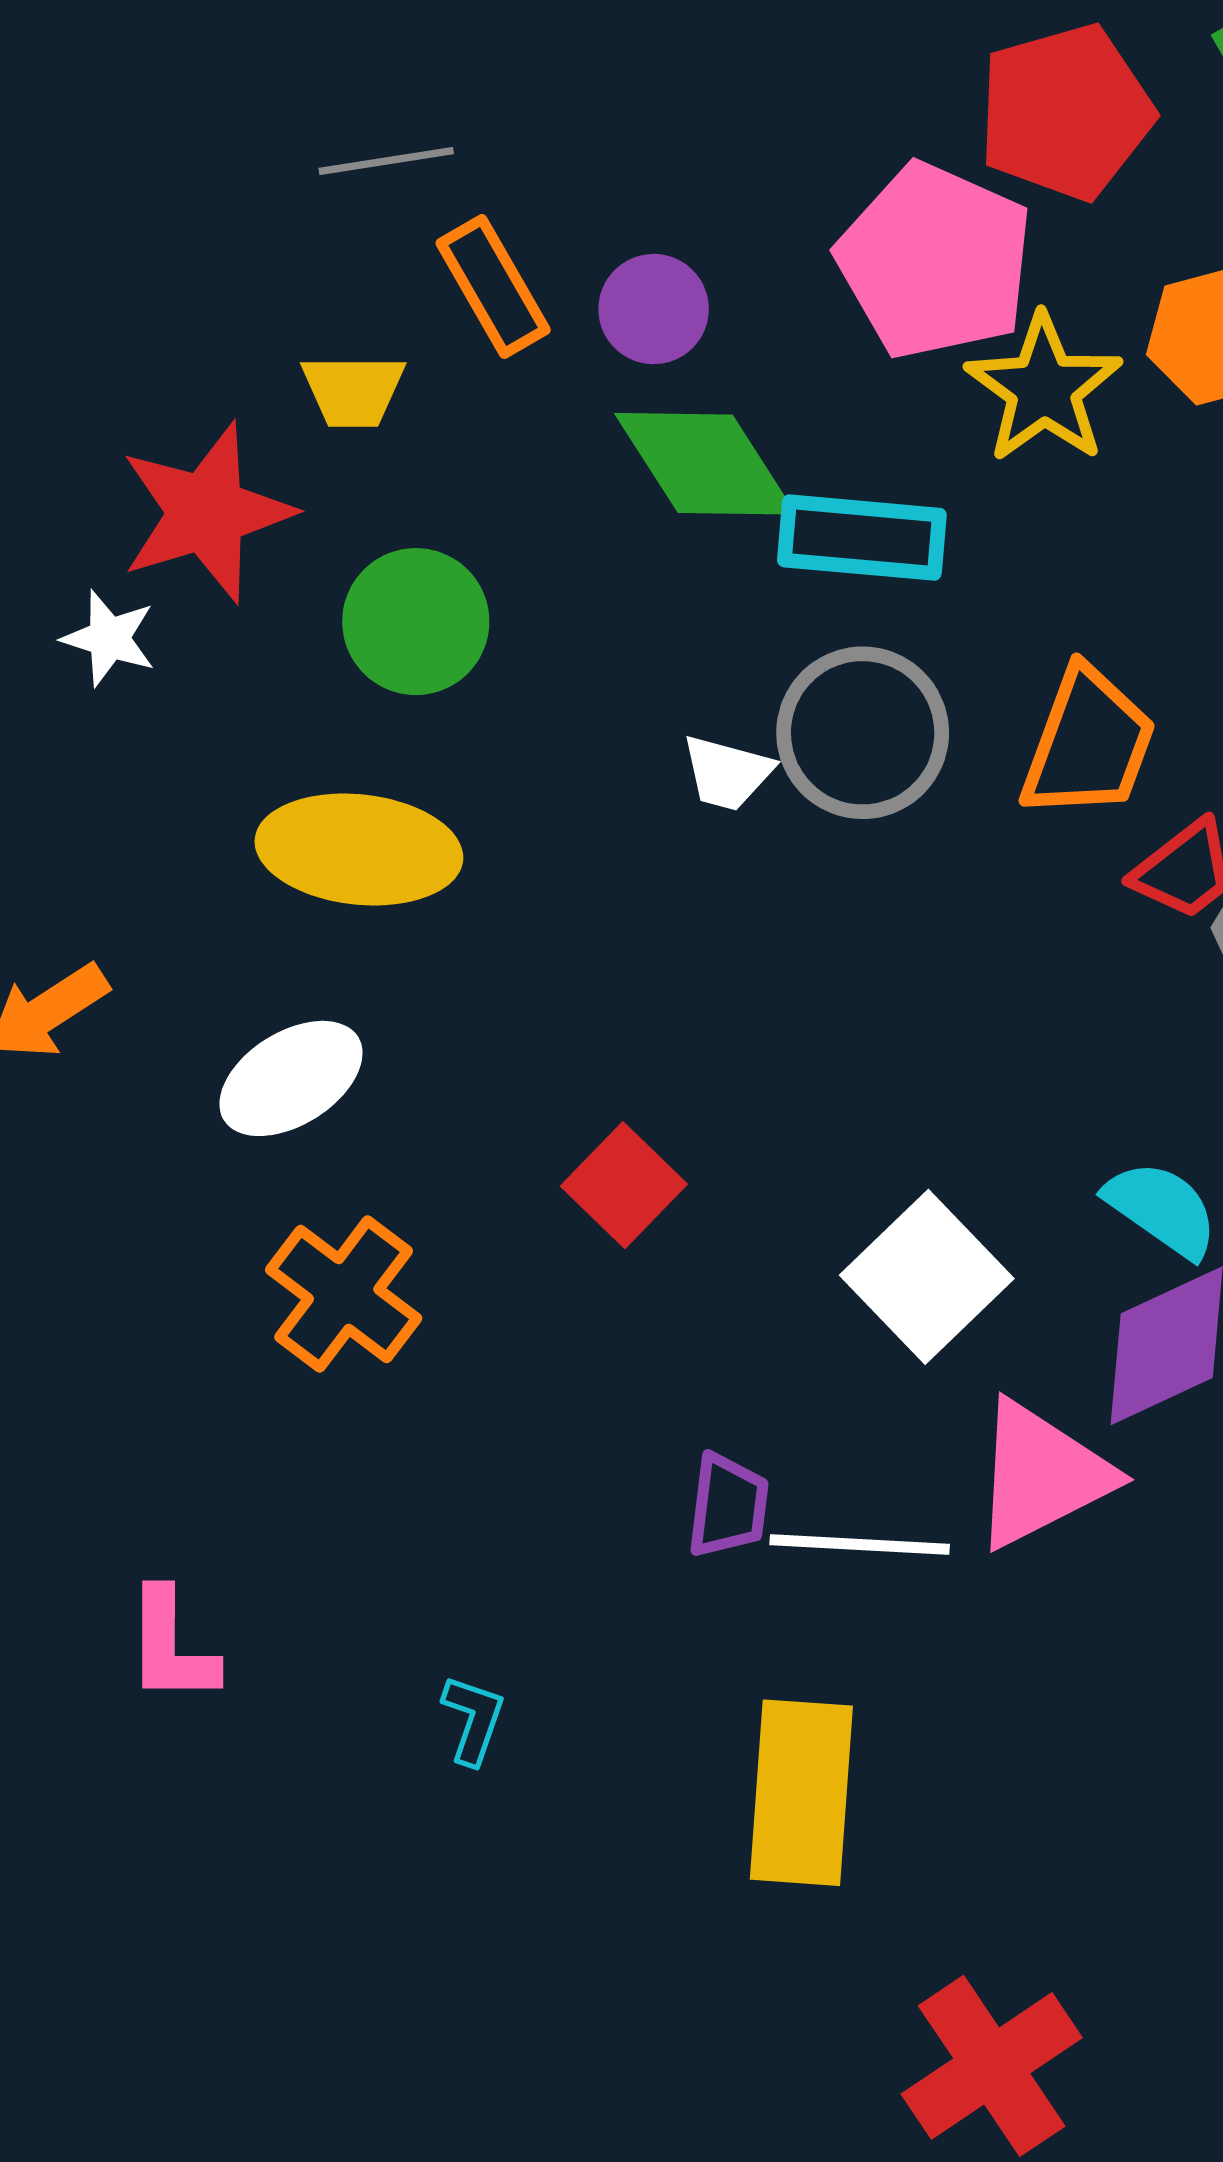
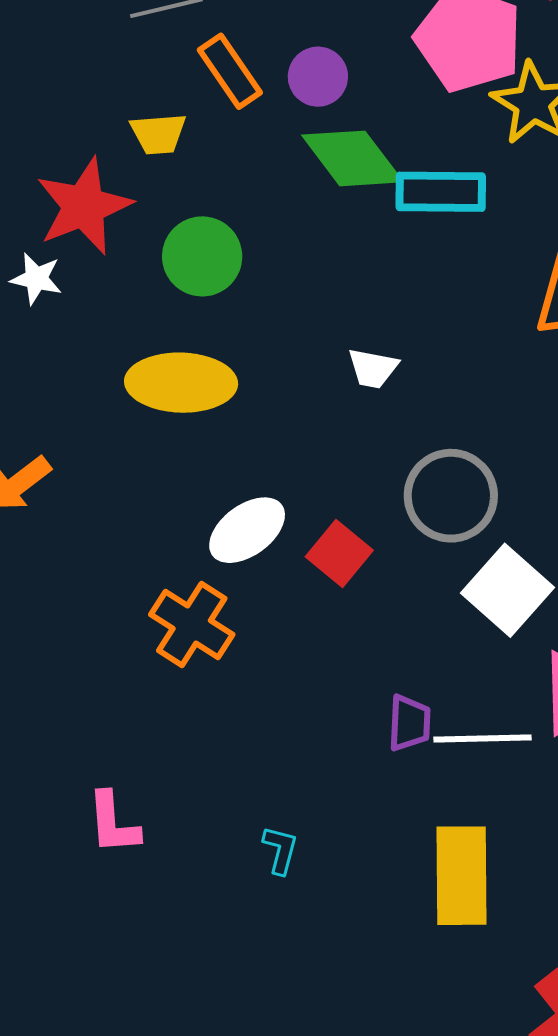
gray circle: (863, 733) -> (451, 496), moved
white trapezoid: (727, 773) -> (373, 368), moved
white ellipse: (291, 1078) -> (247, 530), moved

